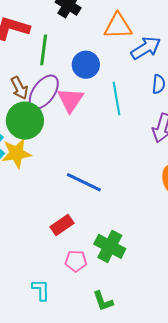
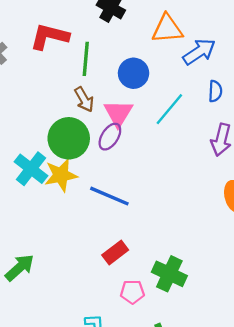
brown arrow: (19, 88) -> (84, 99), moved
purple ellipse: (44, 92) -> (110, 137), moved, size x0.7
cyan line: (117, 98) -> (169, 109), turned 52
blue line: (84, 182) -> (109, 196), moved

